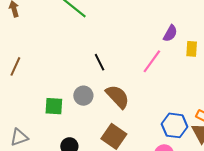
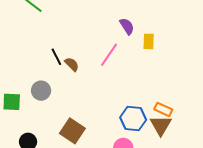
purple semicircle: (170, 33) -> (127, 26), turned -60
brown semicircle: (118, 97) -> (72, 64), moved, size x0.6

